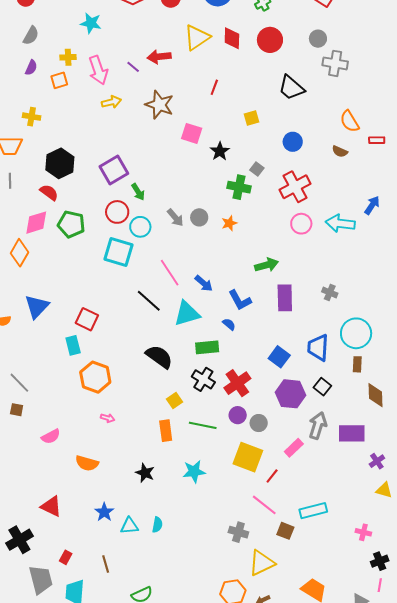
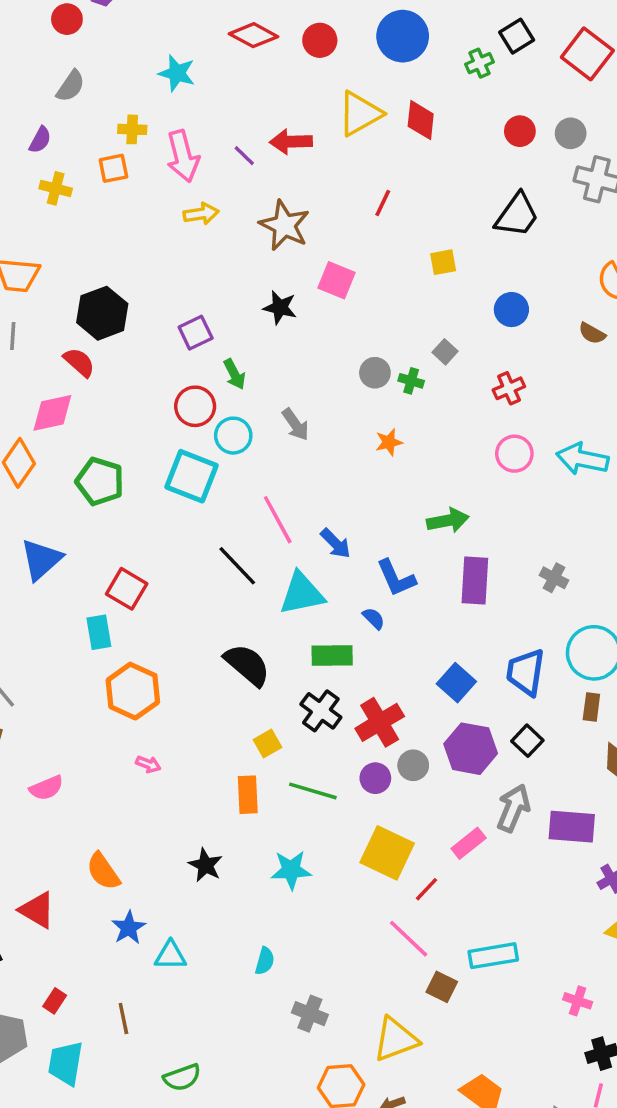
red circle: (270, 40) -> (520, 131), moved, size x0.7
purple semicircle: (31, 68) -> (40, 140), moved
black trapezoid: (291, 88) -> (517, 215), turned -100
yellow cross: (32, 117) -> (56, 188), moved
black star: (220, 151) -> (280, 308), moved, turned -30
purple square: (114, 170) -> (196, 333), size x0.7
green cross: (239, 187) -> (411, 381), size x0.6
red cross: (295, 187) -> (509, 388), size x0.6
gray circle: (199, 217) -> (375, 373), moved
green pentagon: (71, 224) -> (100, 481), moved
gray circle: (259, 423) -> (413, 765), moved
orange semicircle: (87, 463) -> (103, 871), moved, turned 35
cyan semicircle: (157, 525) -> (265, 961), moved
gray cross: (238, 532) -> (310, 1014), moved

